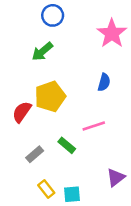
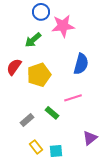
pink star: (112, 33) -> (63, 26), moved, turned 30
blue semicircle: (104, 82) -> (81, 64), size x1.5
red semicircle: (22, 112) -> (14, 67), moved

